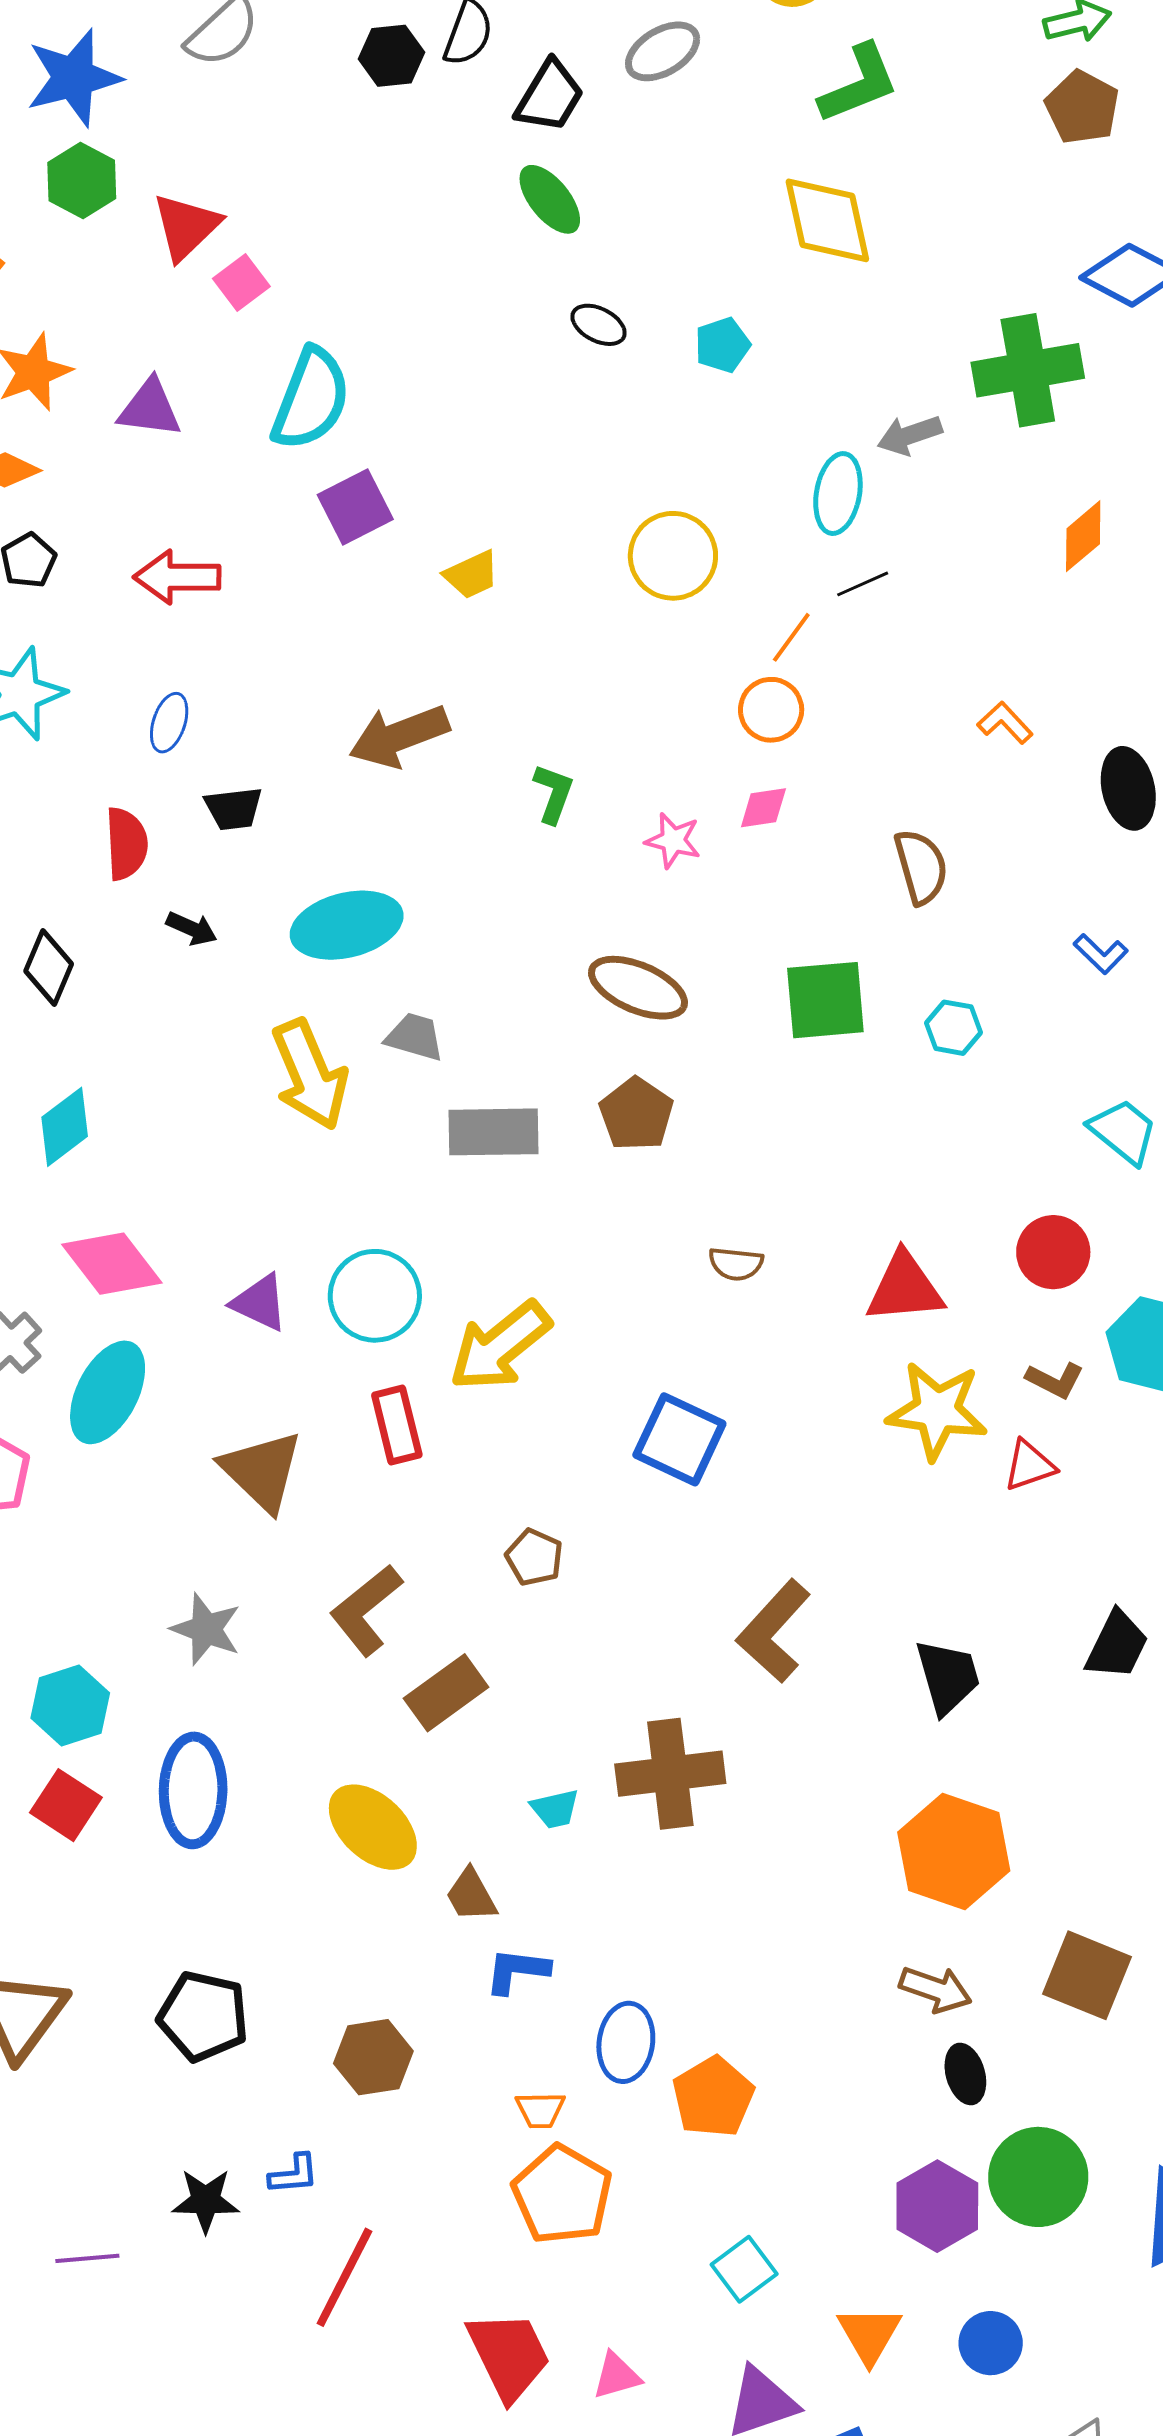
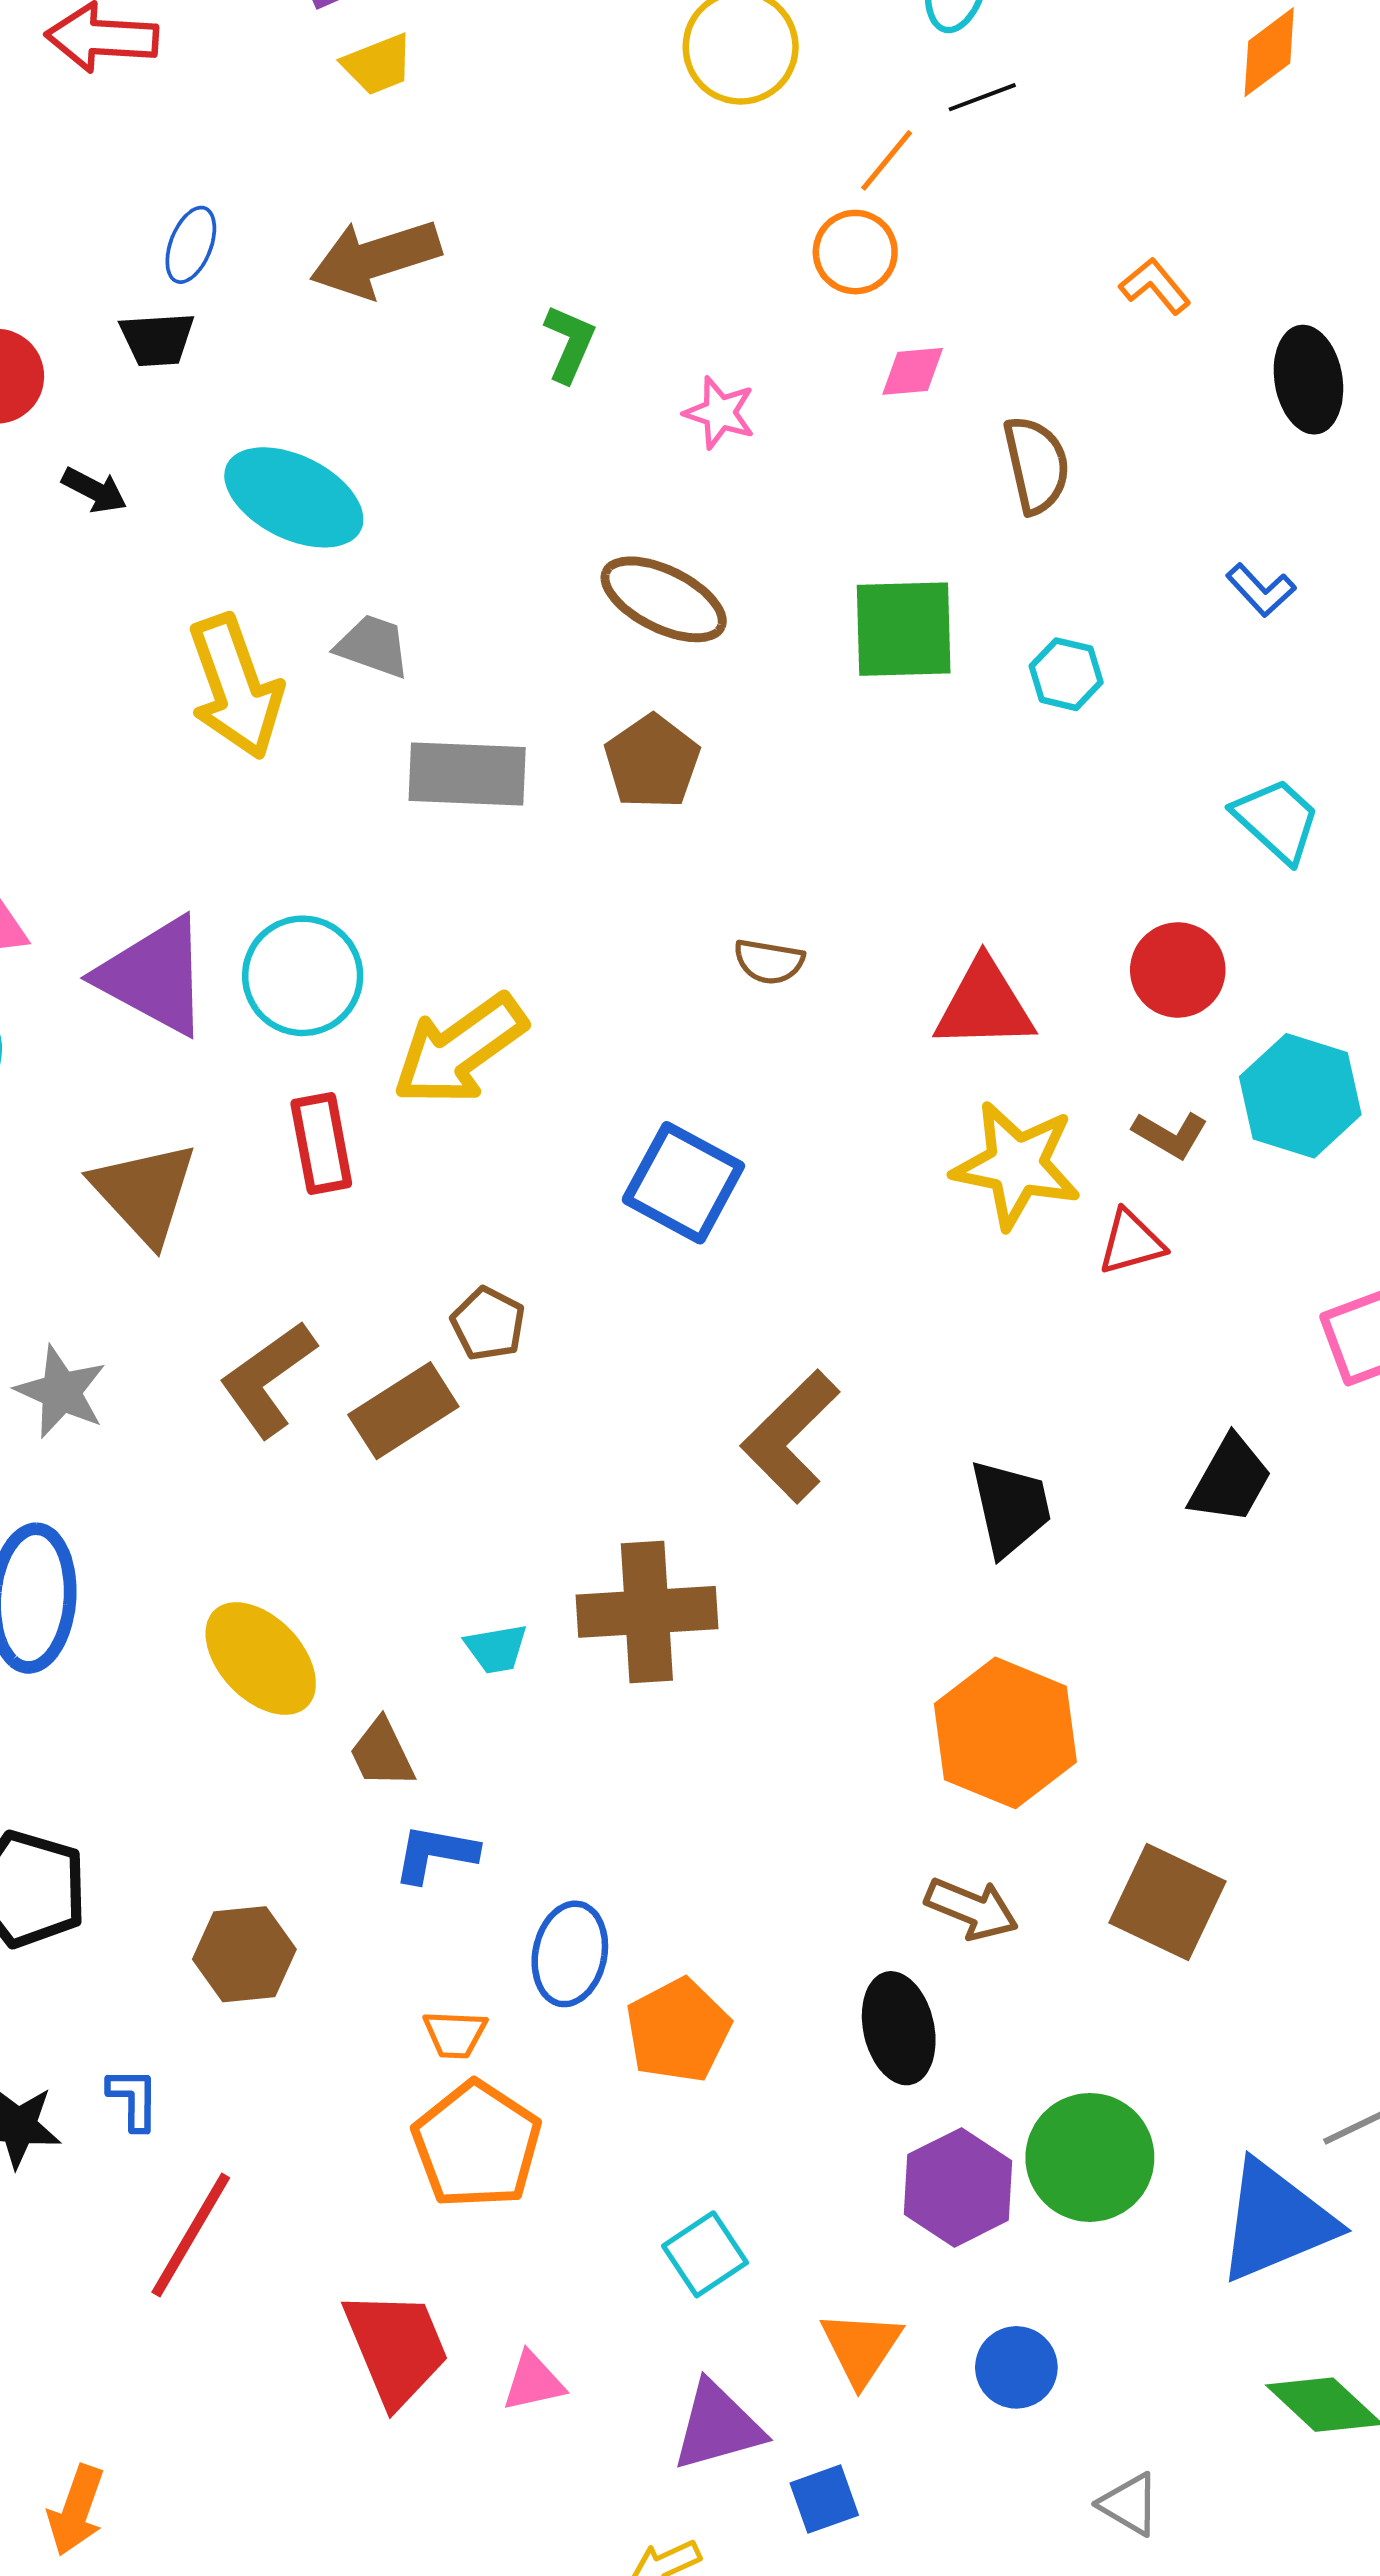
yellow trapezoid: (472, 575) -> (378, 64), moved
blue ellipse: (169, 723) -> (191, 245), moved
pink diamond: (763, 808) -> (913, 371), moved
cyan ellipse: (347, 925) -> (294, 497), turned 37
purple triangle: (260, 1303) -> (154, 976), size x1.6
brown rectangle: (446, 1693) -> (403, 1411), moved
black ellipse: (965, 2074) -> (899, 2028), moved, size x1.4
blue L-shape: (294, 2174) -> (133, 2099), turned -88

